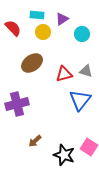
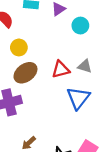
yellow circle: (43, 32) -> (19, 47), moved
brown ellipse: (32, 63) -> (25, 73), moved

